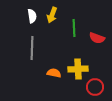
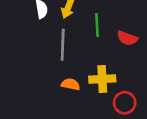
gray line: (32, 48) -> (63, 45), moved

